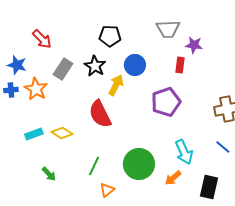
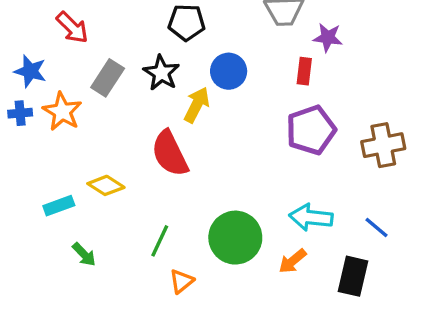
purple pentagon: (166, 102) -> (311, 130), moved
cyan rectangle: (34, 134) -> (59, 206), moved
blue line: (223, 147) -> (377, 227), moved
cyan arrow: (184, 152) -> (311, 217), turned 120

